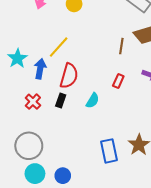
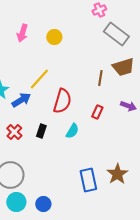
blue arrow: (40, 69) -> (21, 100), turned 48
red semicircle: (69, 76) -> (62, 101), moved

